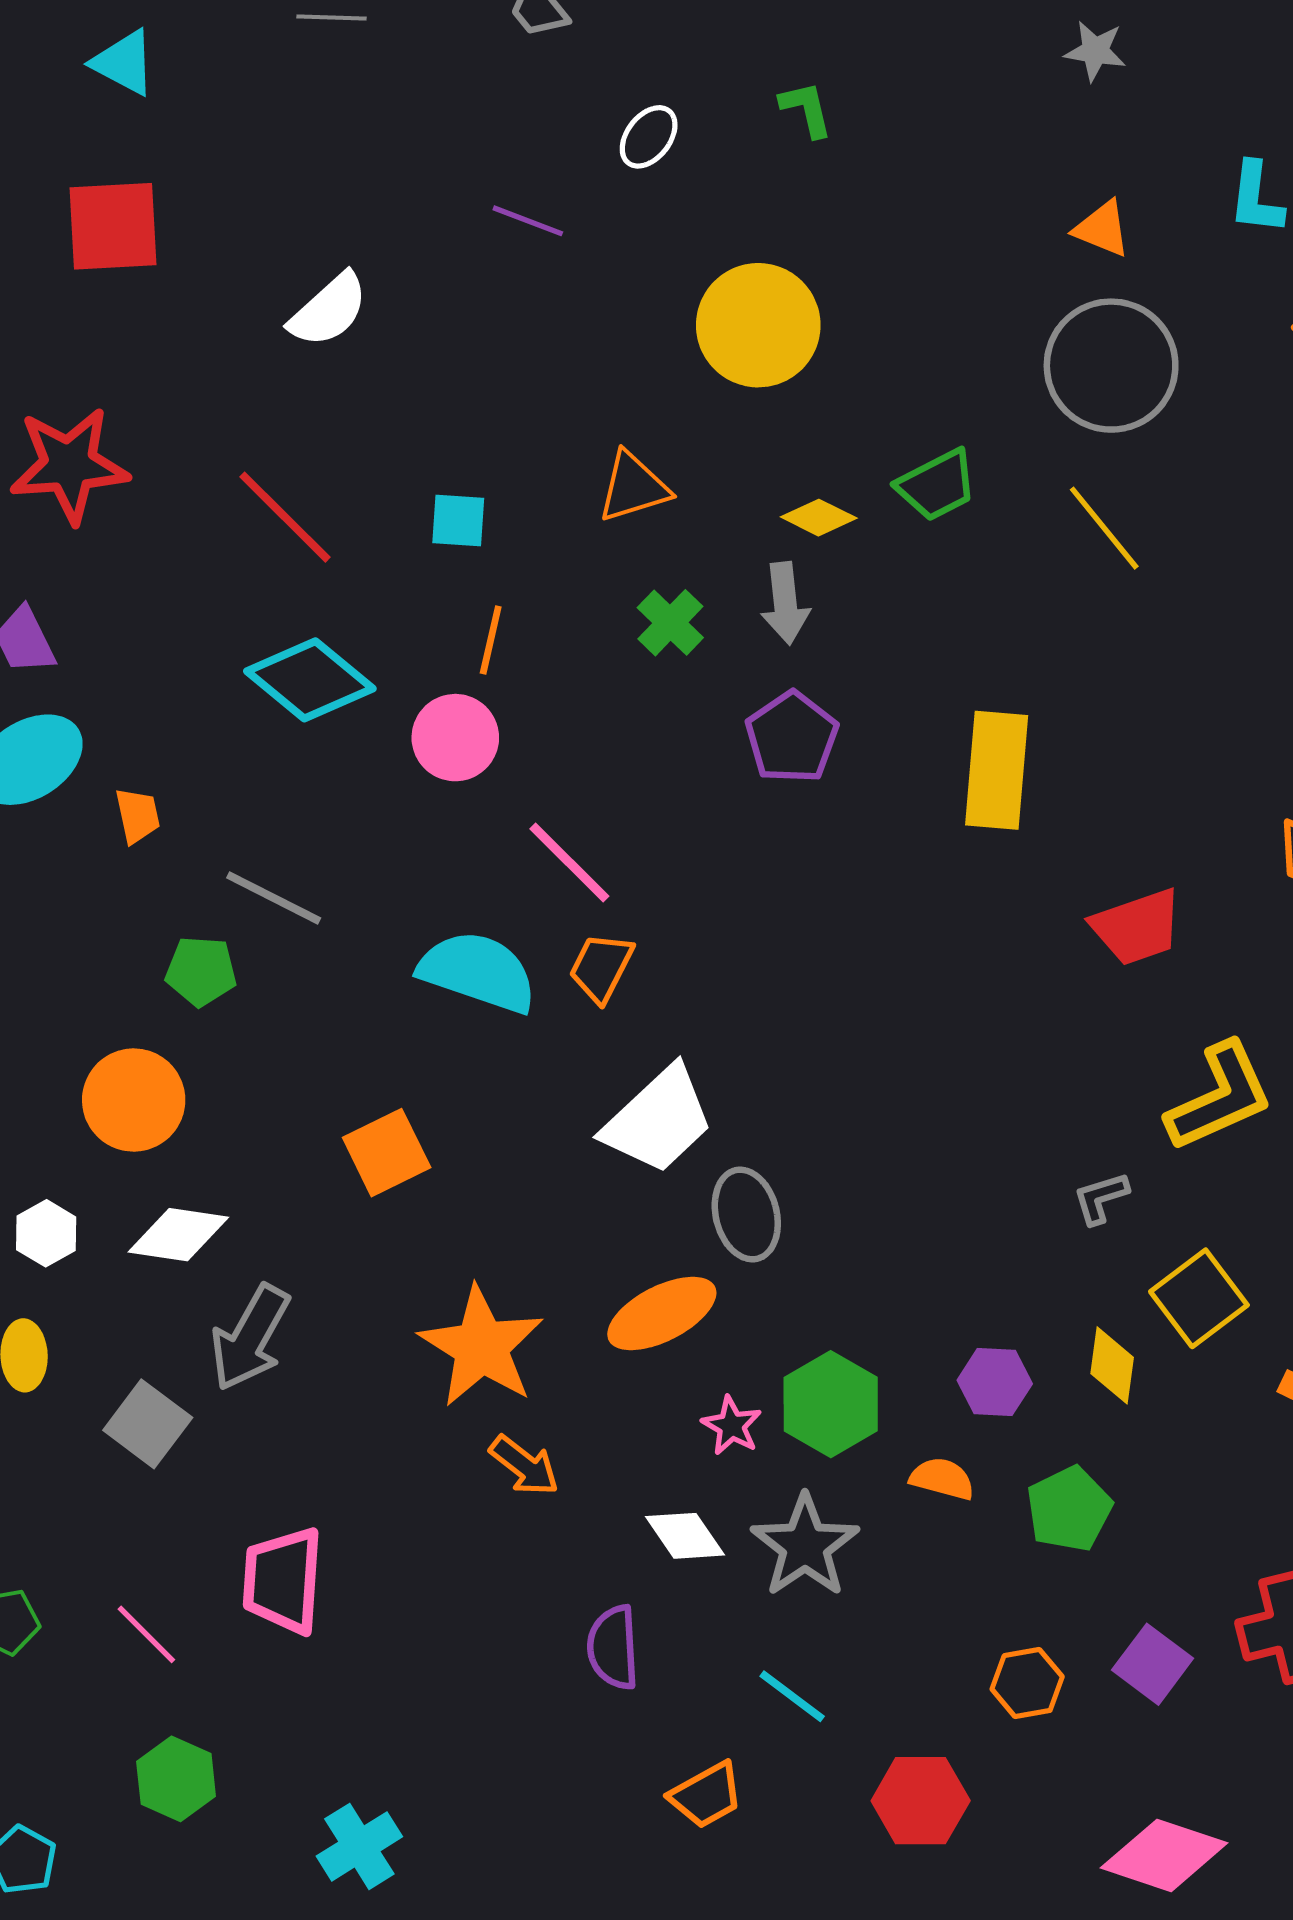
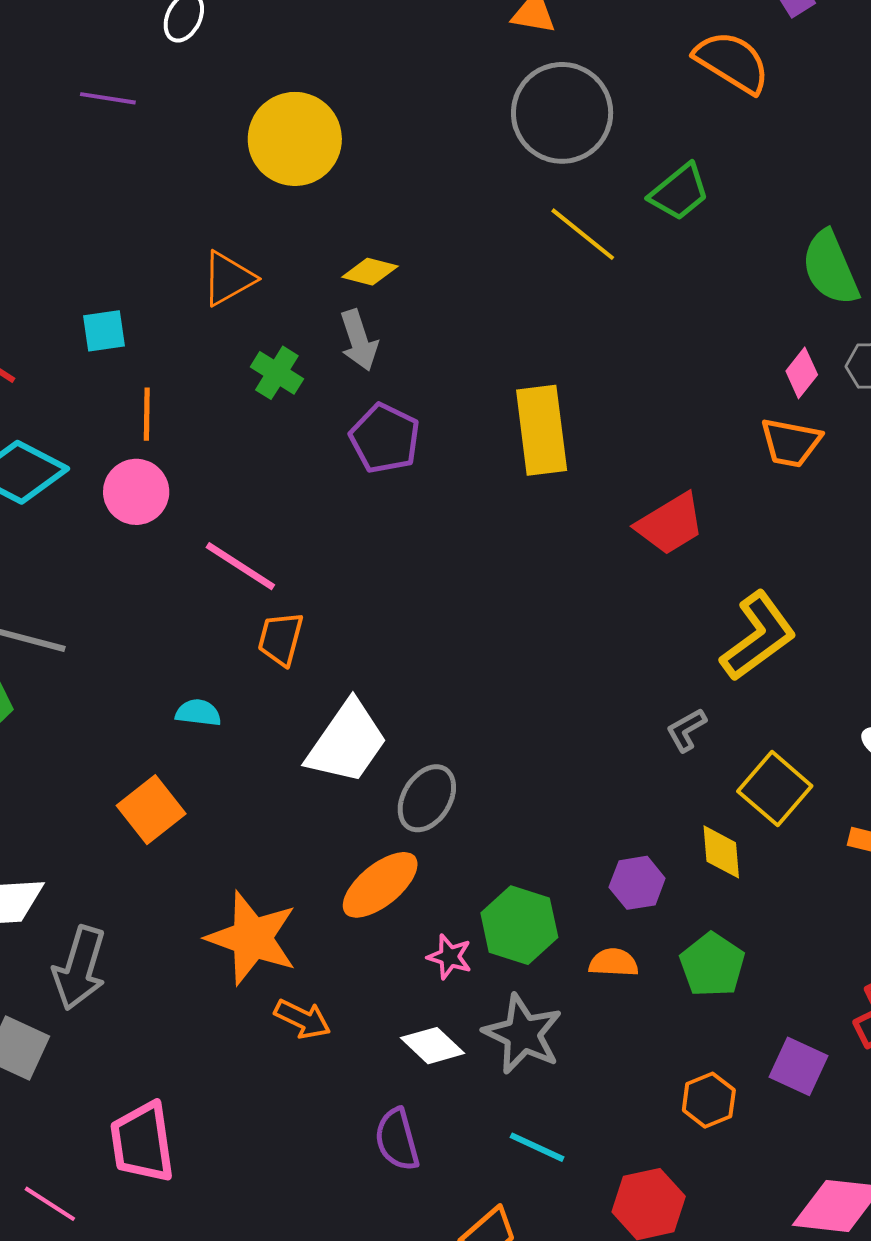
green trapezoid: (937, 485) -> (679, 192), moved
cyan semicircle: (478, 972) -> (198, 713), moved, size x0.5
gray ellipse: (746, 1214) -> (427, 798), turned 58

